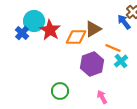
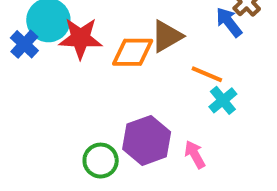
red star: (50, 30) -> (81, 38), turned -30
purple hexagon: (92, 64) -> (147, 140), moved
pink arrow: (102, 97) -> (195, 155), moved

